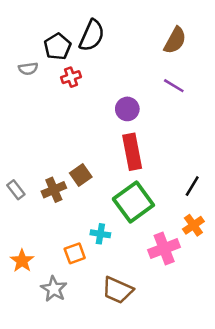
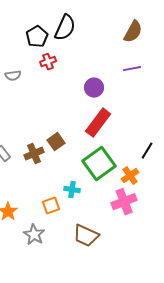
gray semicircle: (28, 69) -> (13, 76), moved
purple line: (174, 86) -> (132, 69), turned -42
red rectangle: (132, 152) -> (98, 123), turned 48
orange cross: (193, 225) -> (130, 176), moved

